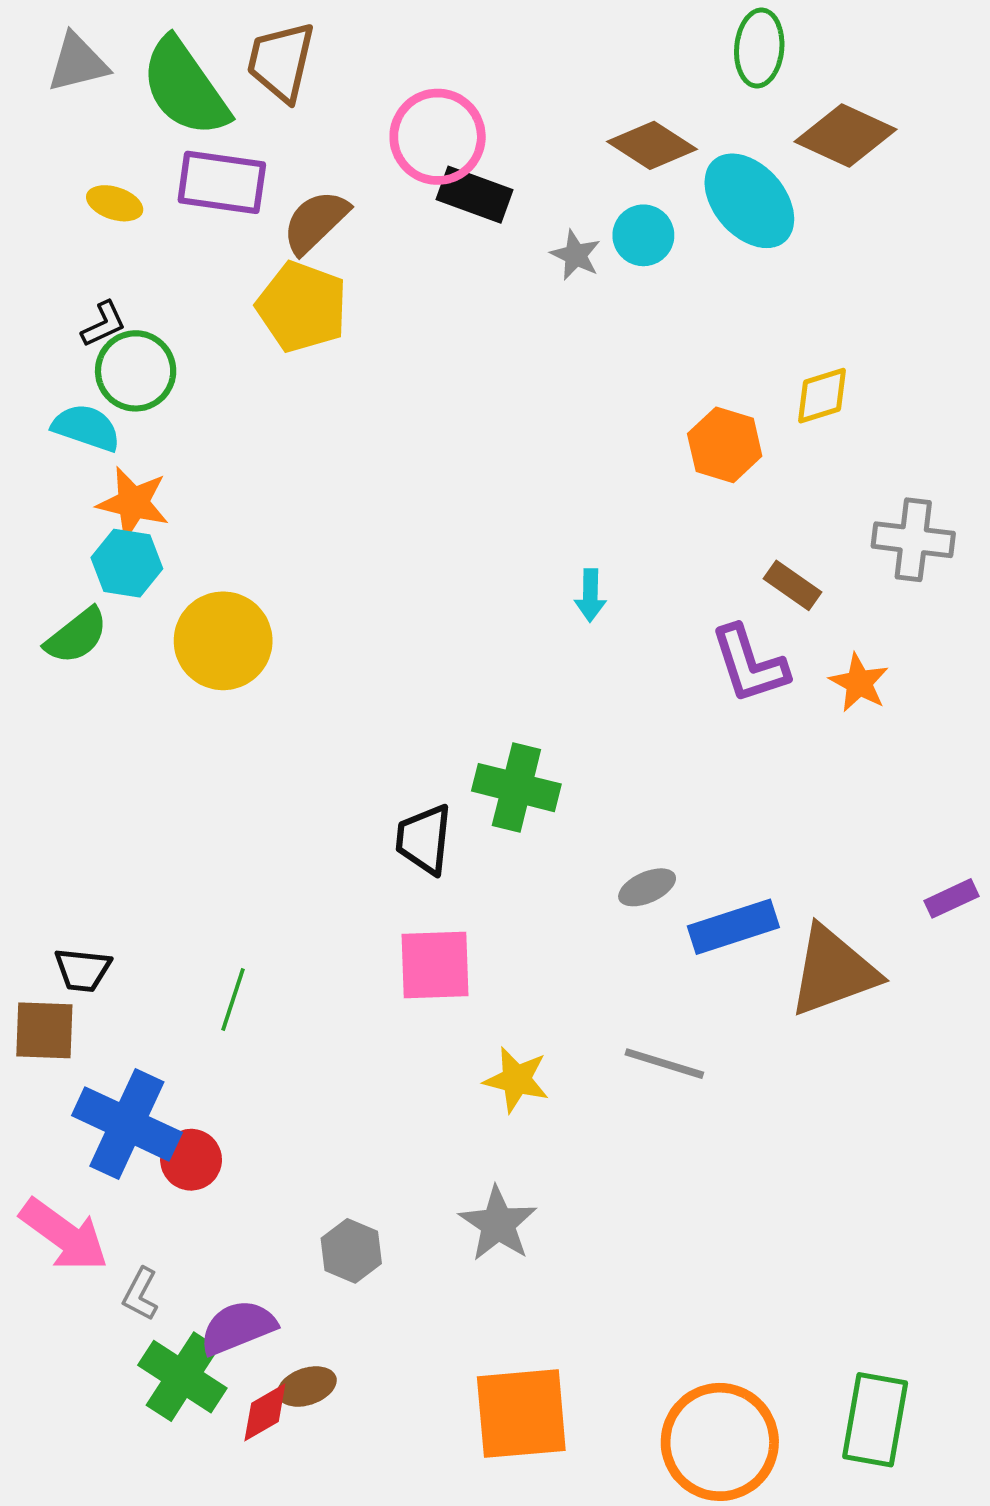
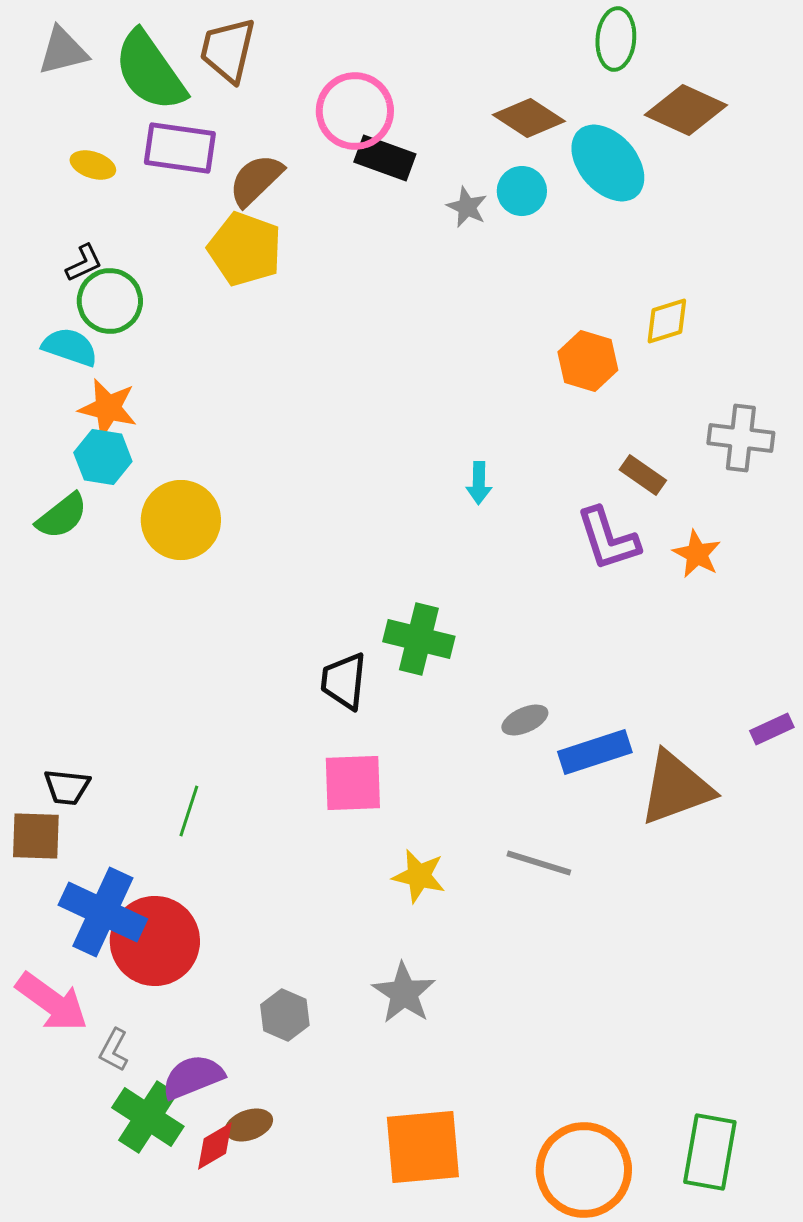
red circle: (191, 1160) -> (155, 941), size x1.8

